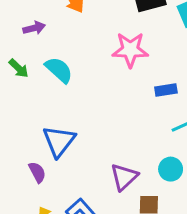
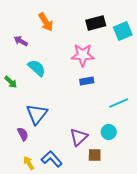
purple arrow: (34, 28) -> (21, 41), turned -136
green arrow: (19, 68) -> (11, 82), moved
blue rectangle: (166, 90) -> (87, 81), moved

